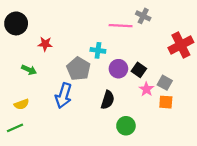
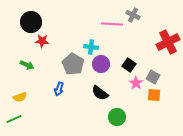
black circle: (16, 23) -> (31, 22), moved
purple circle: (118, 69) -> (101, 64), moved
blue arrow: (64, 96) -> (59, 89), size x0.6
black semicircle: (108, 100) -> (100, 93), turned 108

